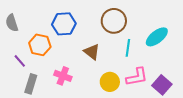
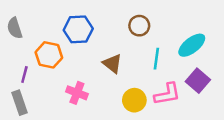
brown circle: (114, 21) -> (139, 26), size x0.7
purple line: (20, 61) -> (24, 75), turned 56
gray rectangle: (31, 84) -> (20, 103), moved, turned -36
purple square: (162, 85) -> (198, 81), moved

